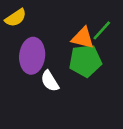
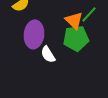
orange triangle: (83, 38) -> (74, 20), turned 30

